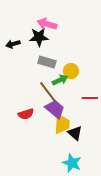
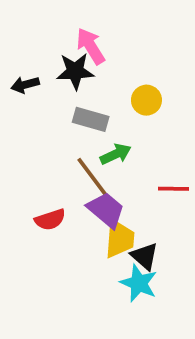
pink arrow: (47, 24) -> (91, 46), turned 42
yellow circle: (71, 71) -> (146, 100), moved
cyan star: (72, 163) -> (139, 283), moved

